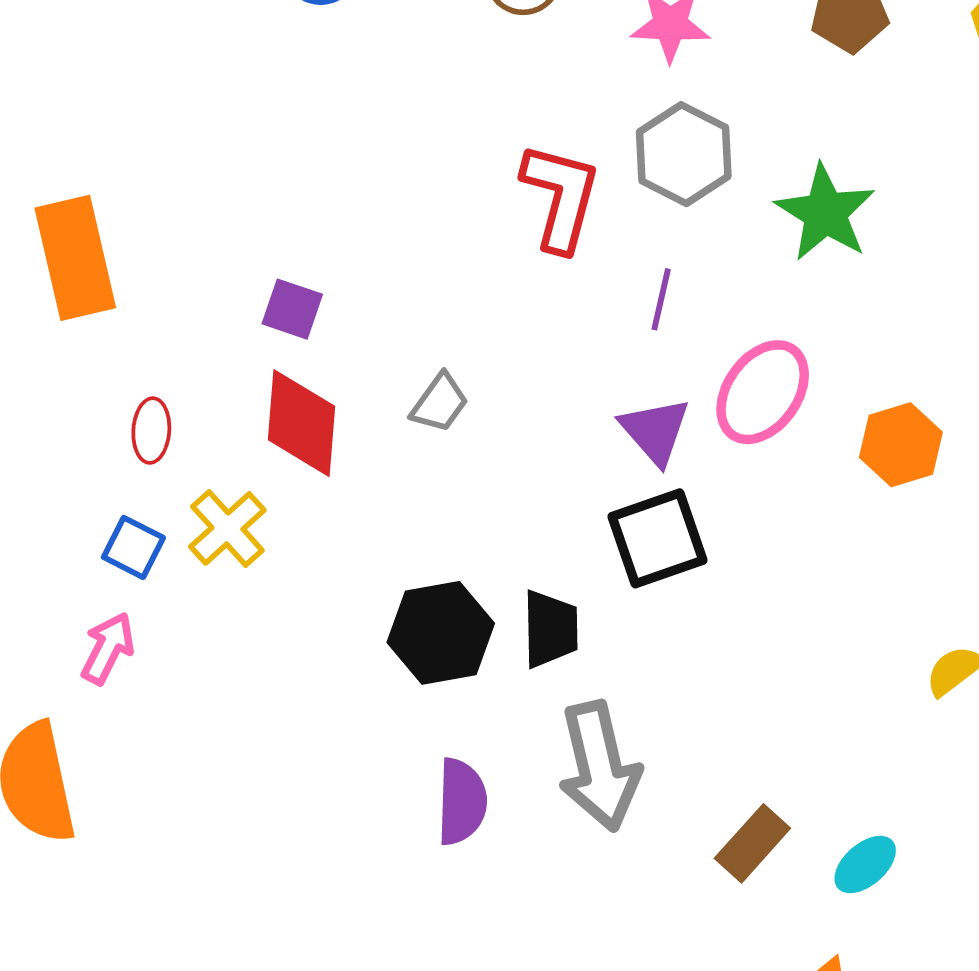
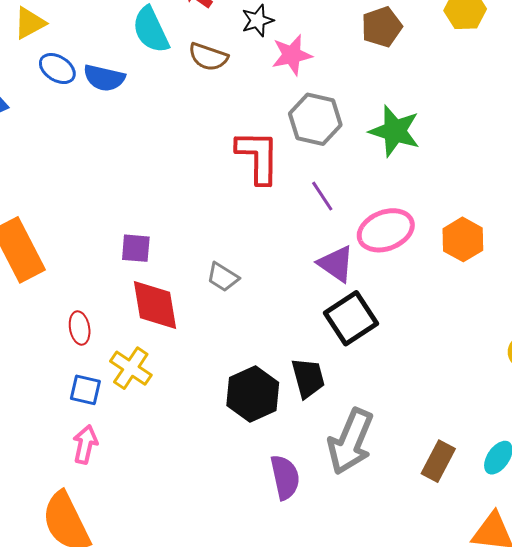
purple line: (661, 299) -> (322, 196), turned -32
pink ellipse: (763, 392) -> (386, 230), turned 48
gray trapezoid: (440, 403) -> (223, 277), turned 100
gray arrow: (599, 766) -> (351, 442), turned 50

